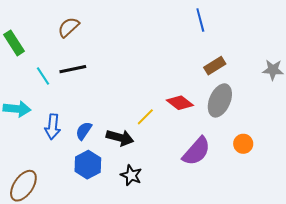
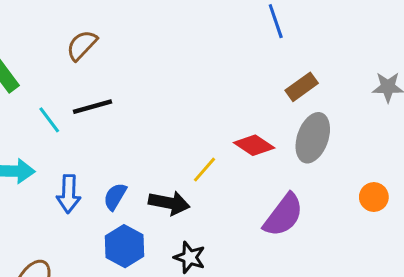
orange circle: (243, 144) -> (374, 197), moved

